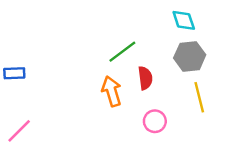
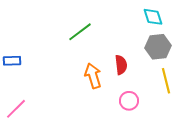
green line: (122, 52) -> (80, 32), moved

